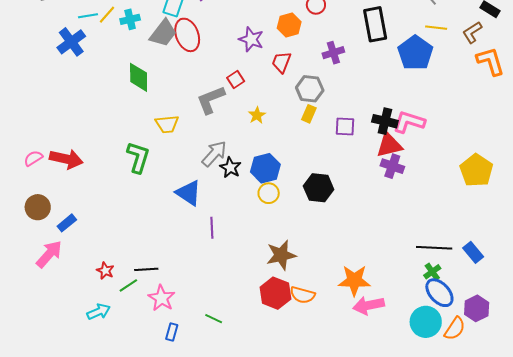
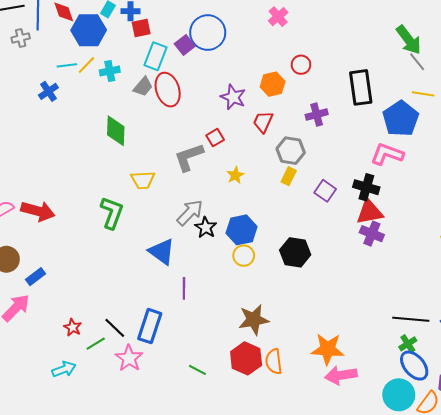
gray trapezoid: (163, 33) -> (143, 87), size x0.7
blue cross: (71, 42) -> (48, 91), size x0.7
pink L-shape: (409, 122) -> (387, 154), moved
purple square: (345, 127) -> (325, 191), turned 30
black line: (146, 269) -> (115, 328), turned 45
orange semicircle: (302, 295) -> (274, 361), turned 65
green line: (214, 319) -> (197, 370), moved
blue rectangle: (172, 332) -> (150, 326), moved, size x1.8

